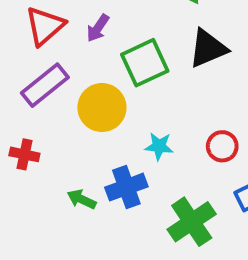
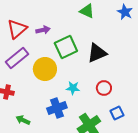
purple arrow: (98, 28) -> (43, 30), turned -136
black triangle: (208, 48) -> (97, 53), moved
green arrow: (82, 199) -> (23, 120), moved

